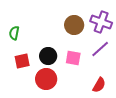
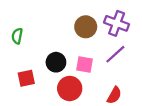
red square: (22, 61) -> (26, 78), moved
red circle: (46, 79) -> (70, 88), moved

